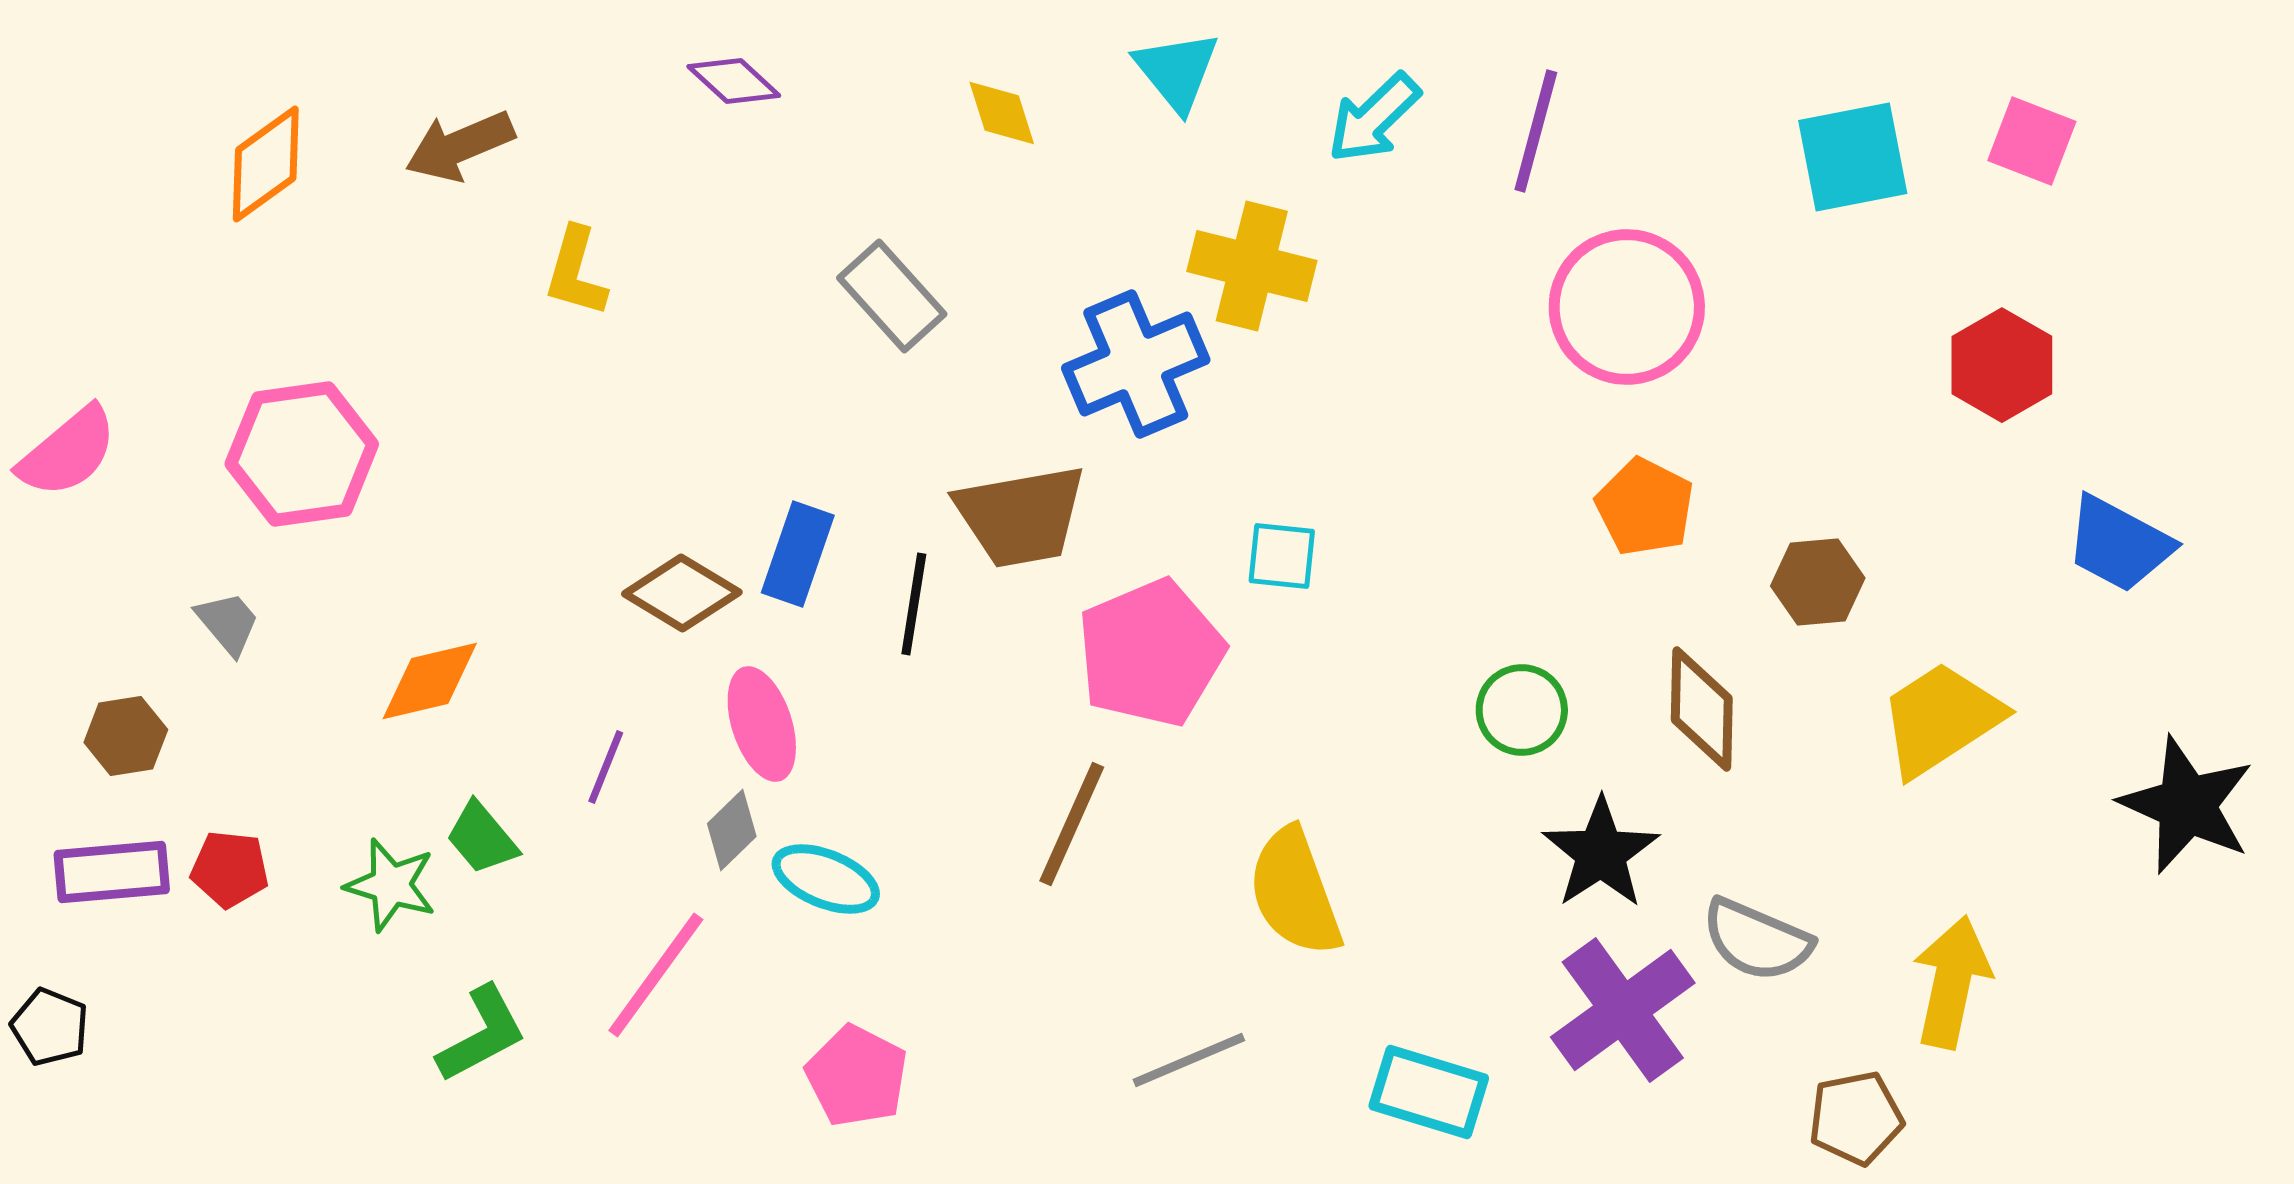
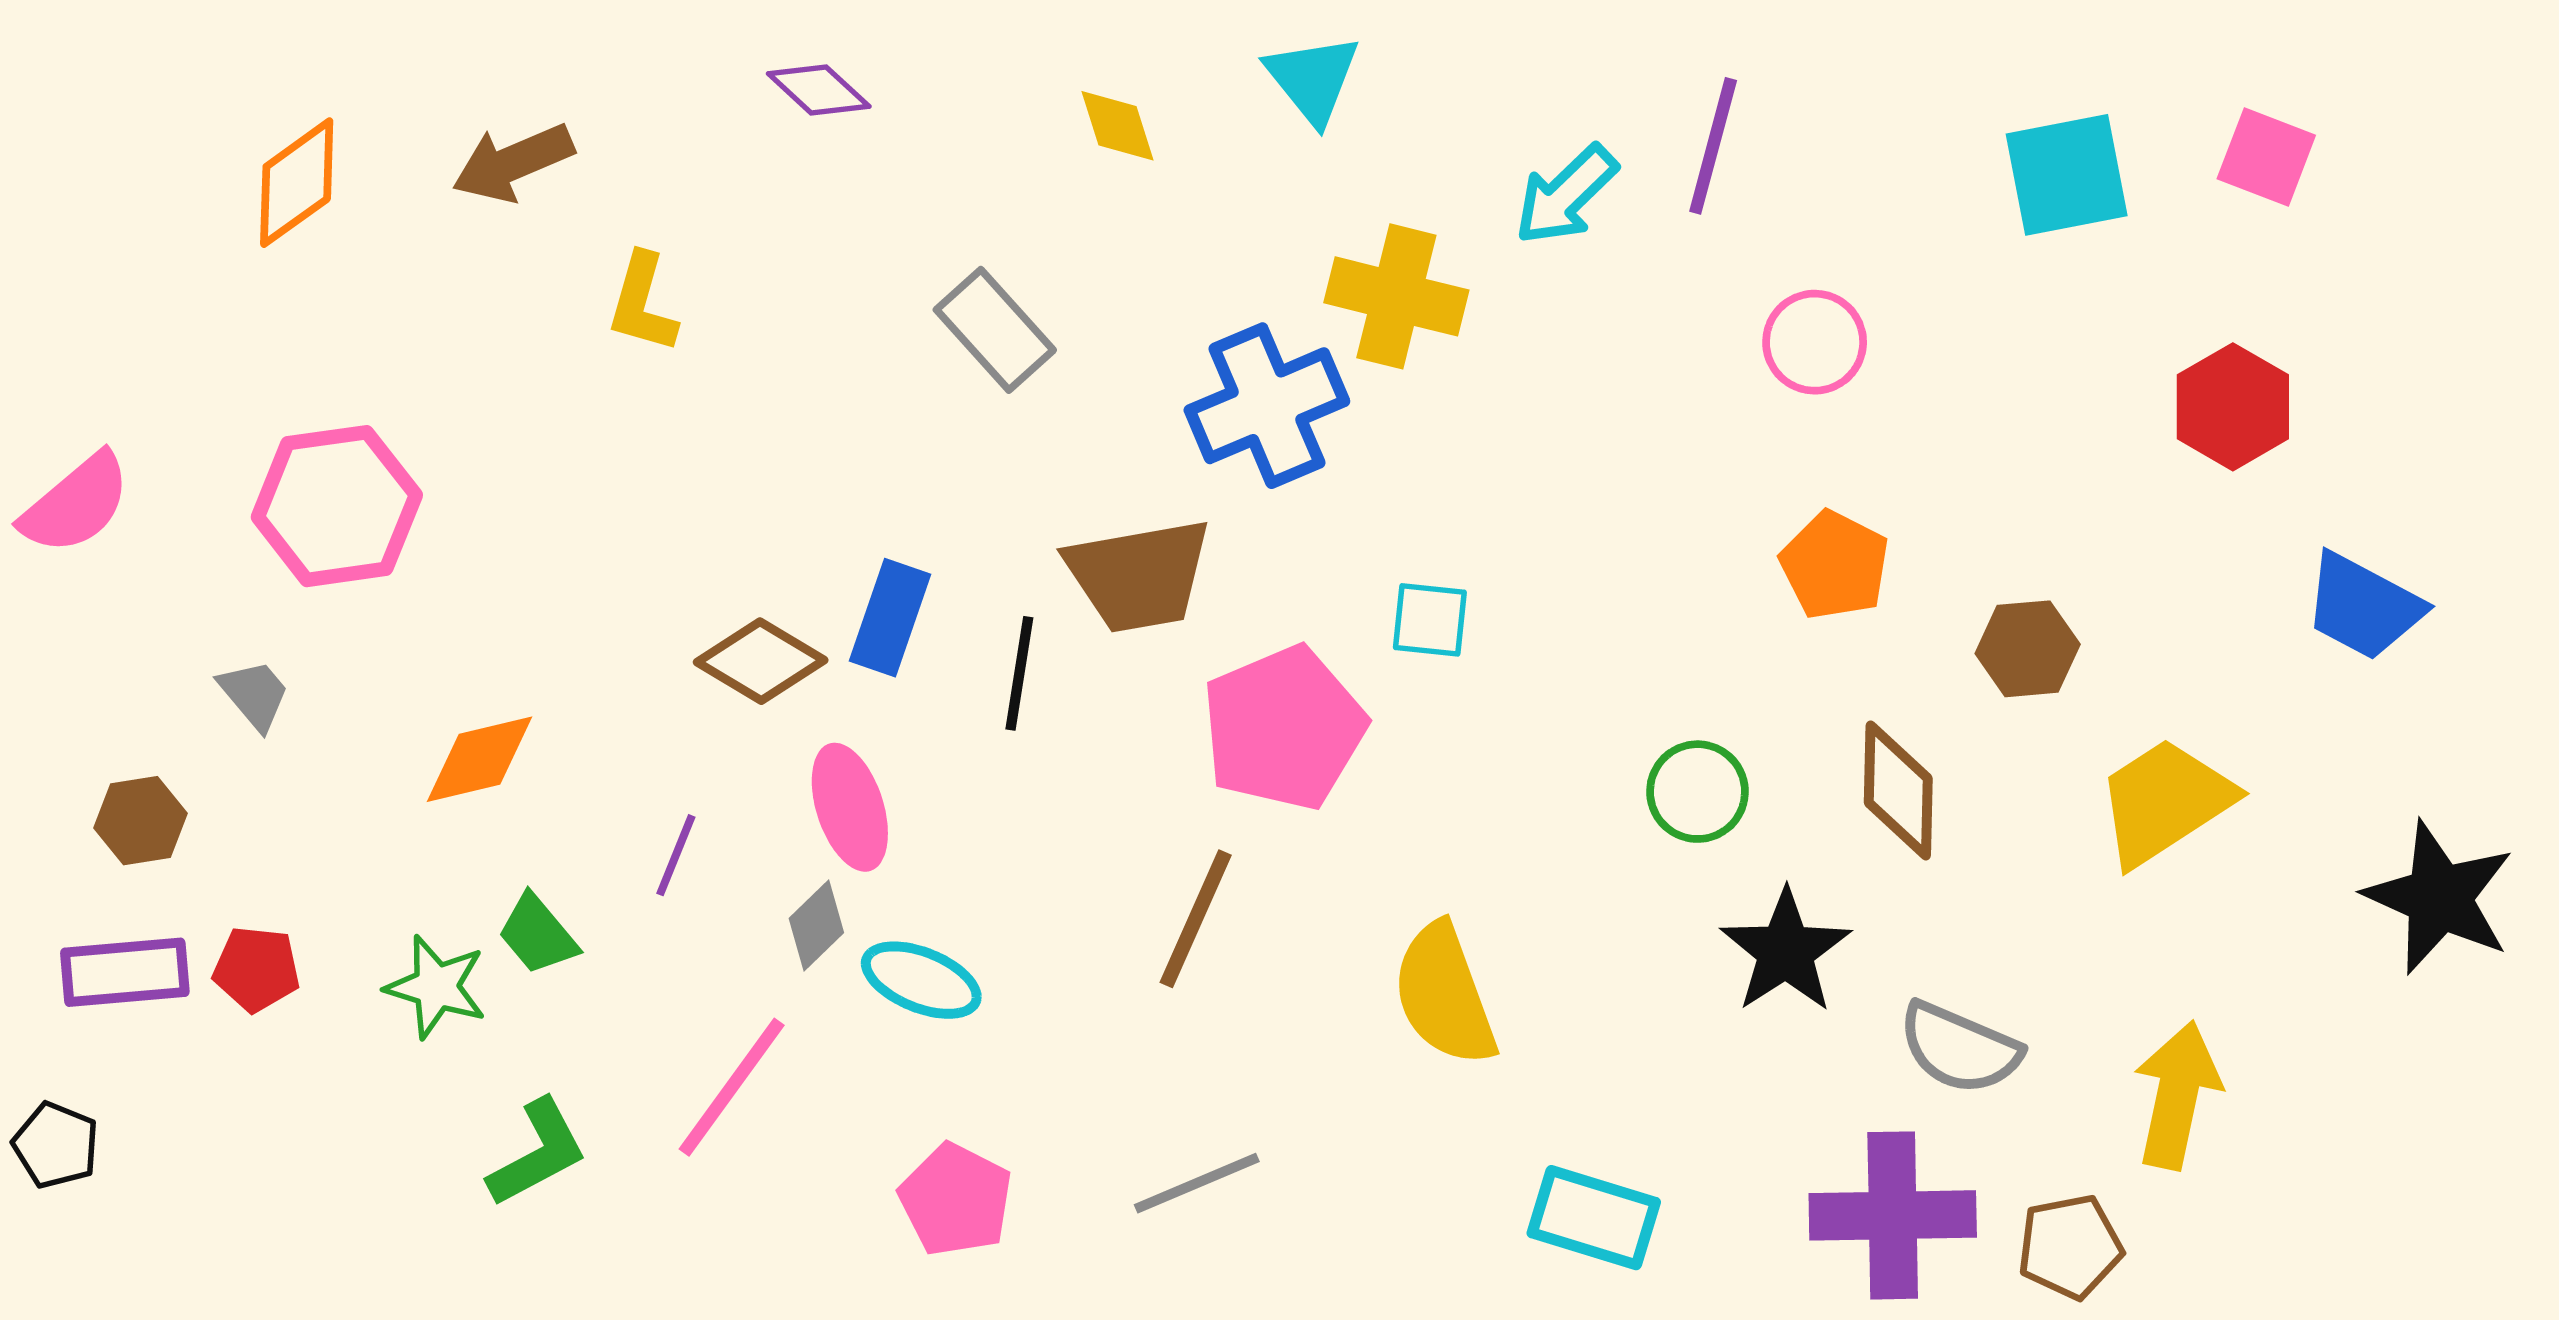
cyan arrow: (1374, 118) -> (1566, 195), moved
pink circle: (1627, 307) -> (1815, 342), size x0.6
purple cross: (1623, 1010) -> (1893, 1215), moved, turned 35
gray line: (1189, 1060) -> (1197, 1183), moved

